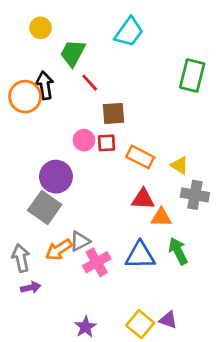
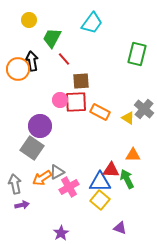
red square: (106, 143) -> (76, 102), size x1.6
gray cross: (195, 195) -> (144, 109), moved, turned 30
red triangle: (143, 199) -> (111, 170), moved
orange triangle: (161, 217) -> (133, 155), moved
yellow square: (140, 324) -> (100, 200), moved

